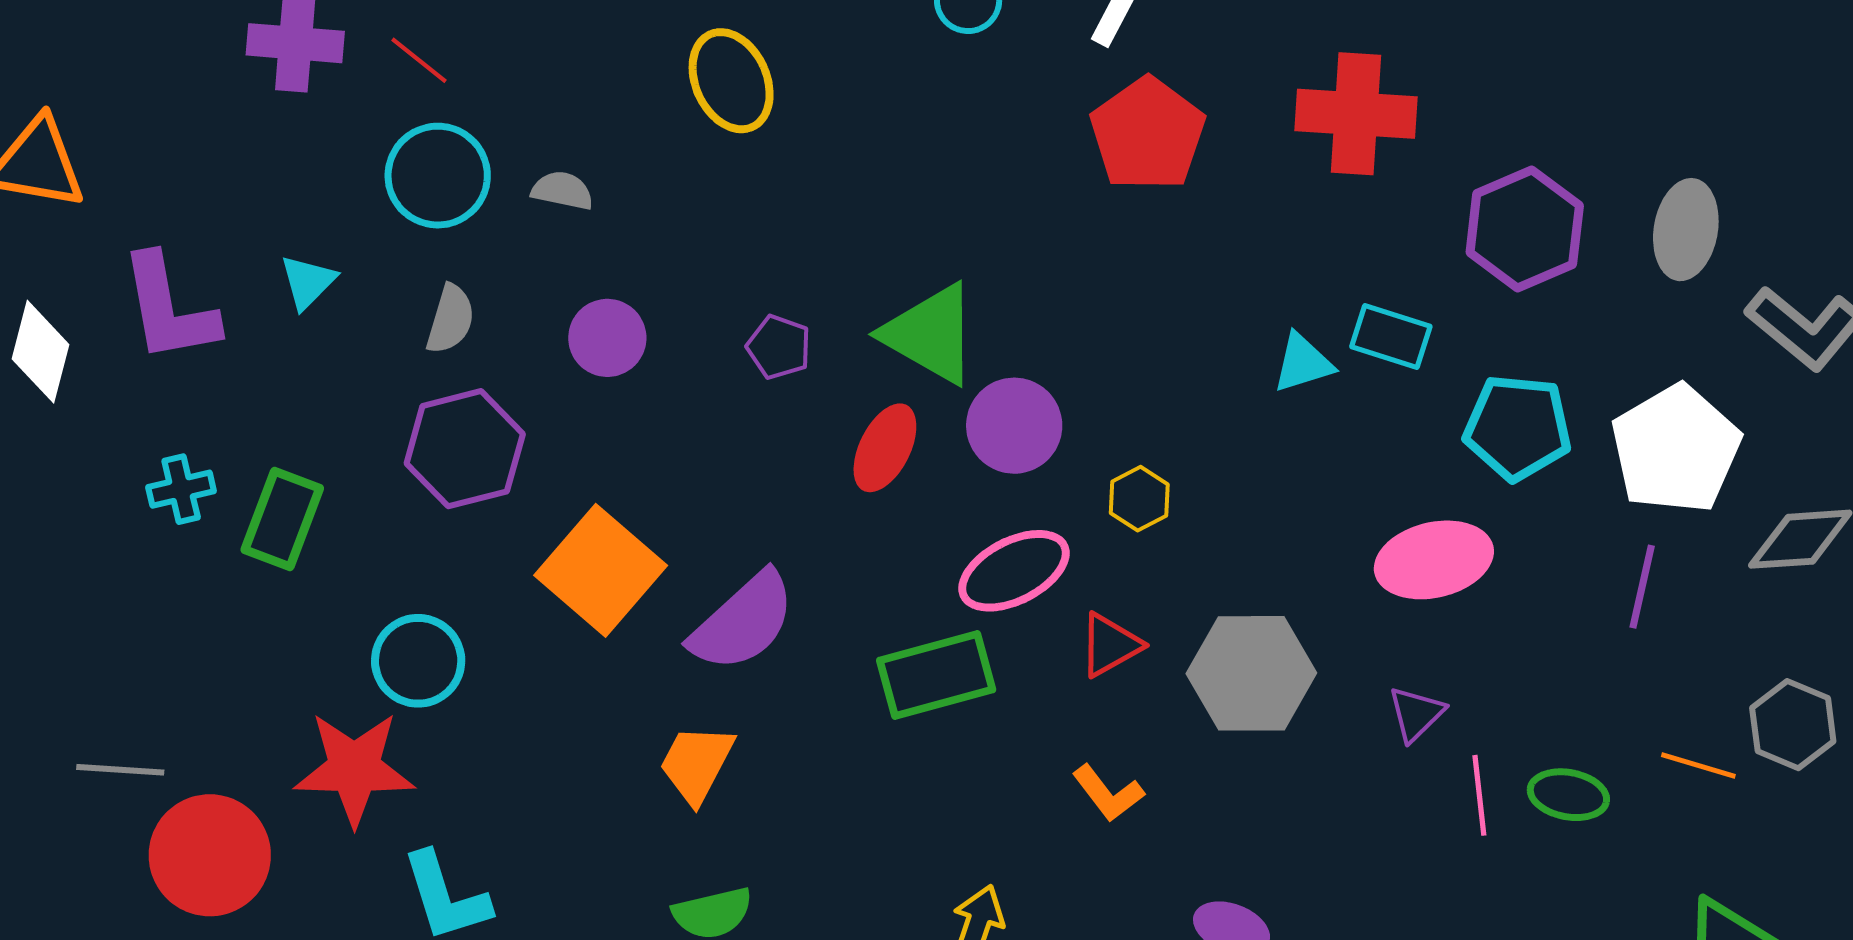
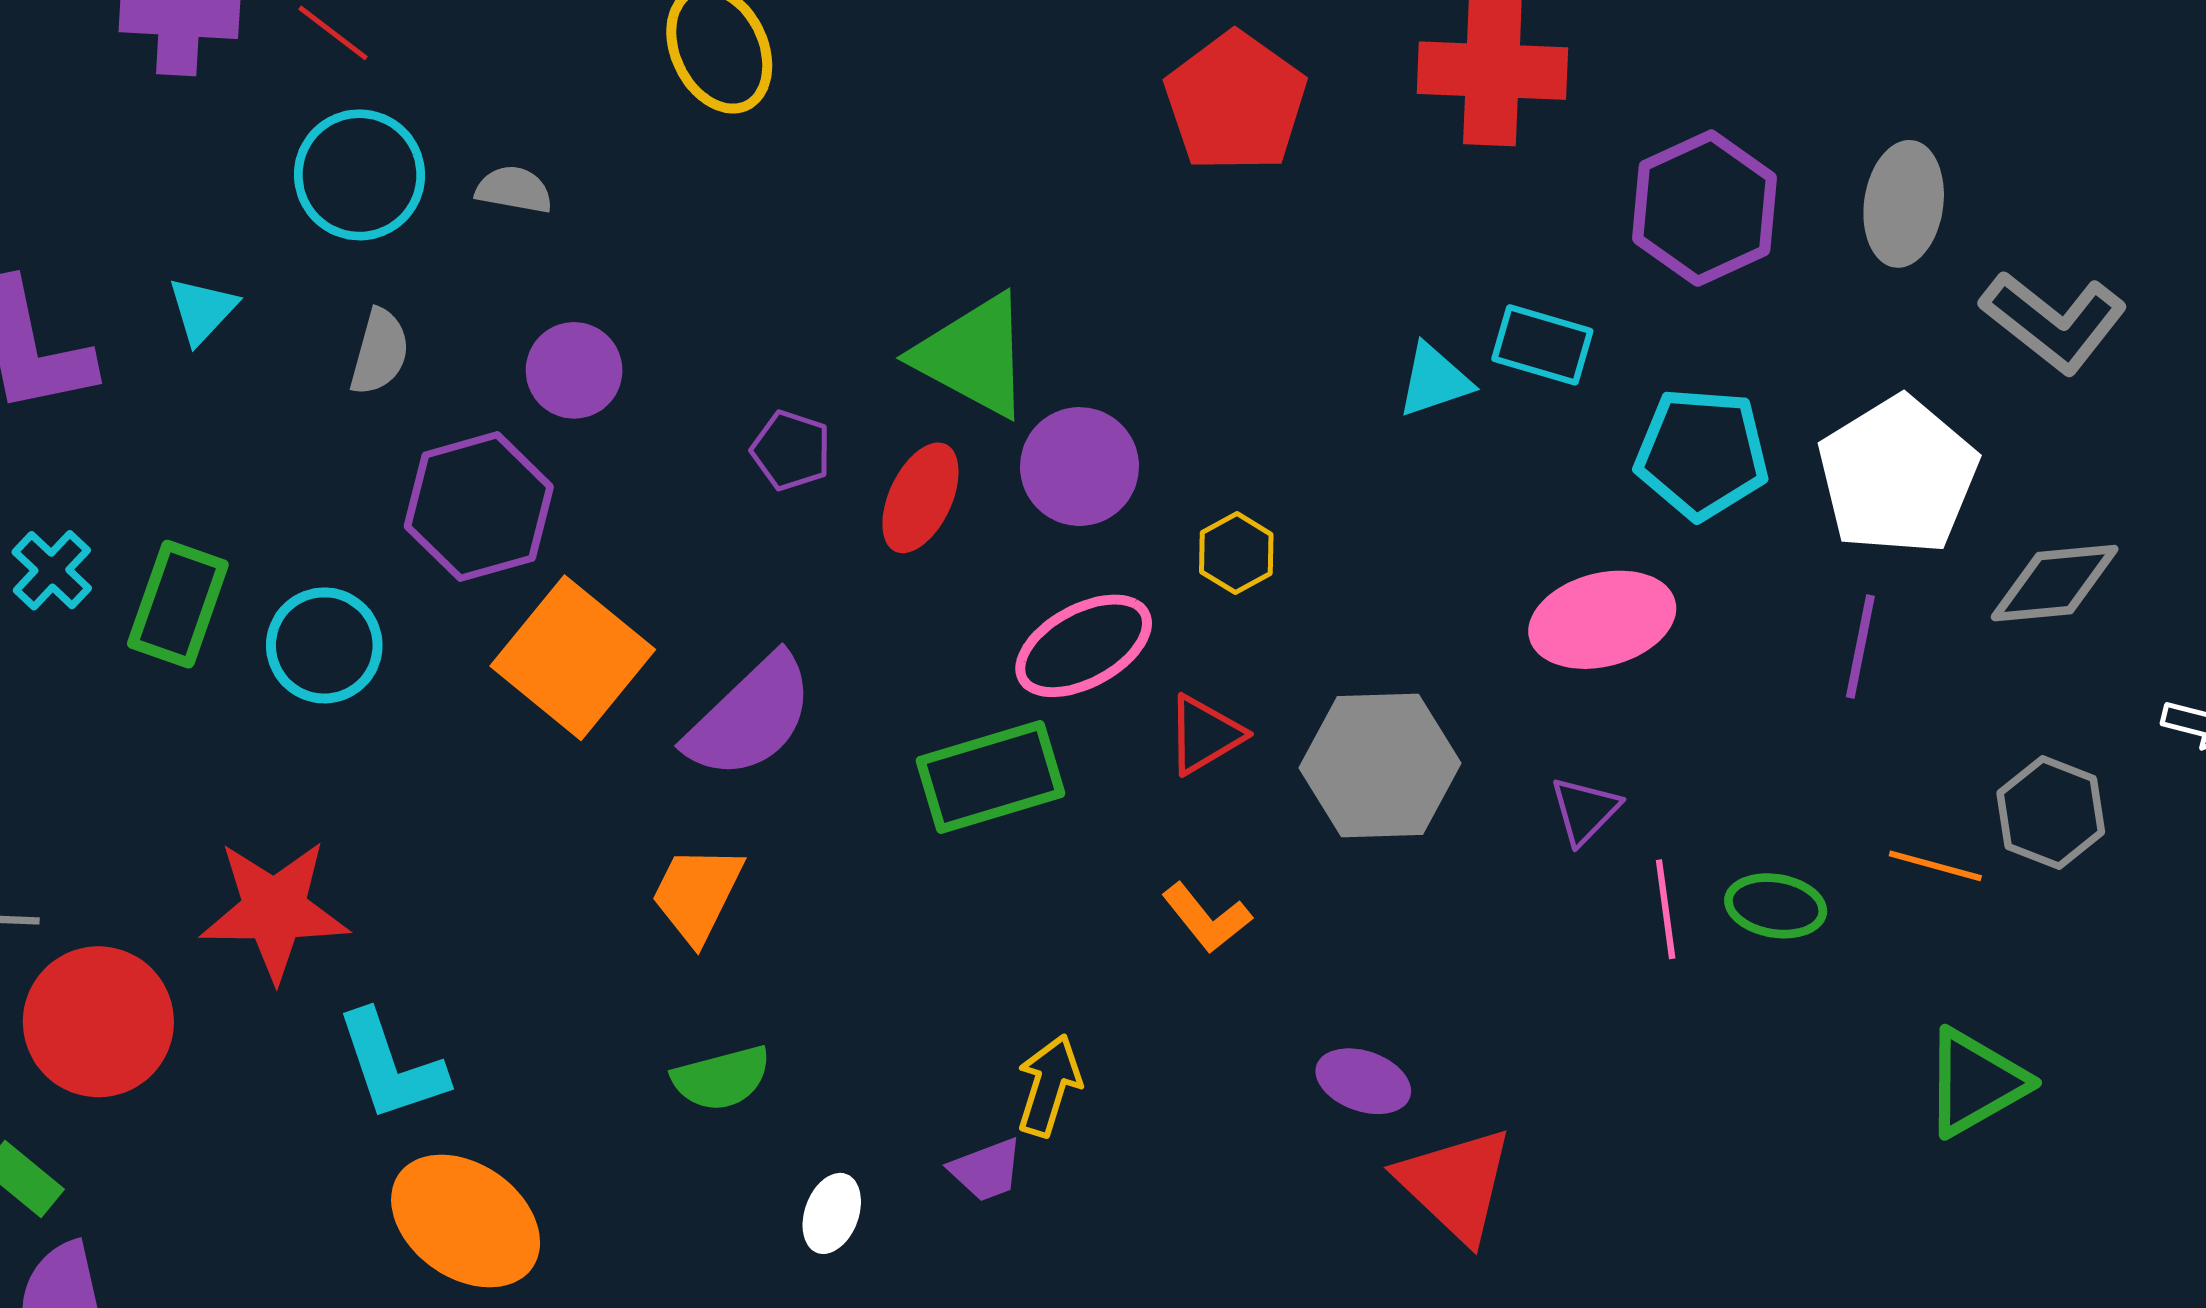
purple pentagon: (779, 347) -> (791, 450), moved
purple hexagon: (465, 449) -> (479, 507), moved
cyan cross: (181, 489) -> (52, 570), turned -32
cyan circle: (418, 661) -> (324, 645), moved

